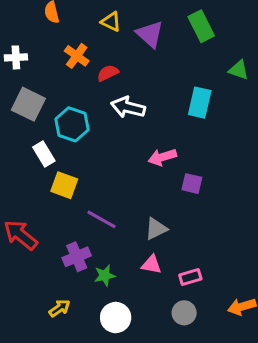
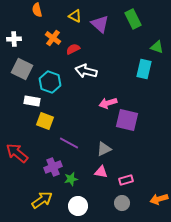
cyan rectangle: (200, 103) -> (144, 69), moved
white rectangle: (44, 154) -> (32, 101), turned -49
purple square: (192, 184) -> (127, 120), size x1.6
yellow arrow: (60, 308) -> (42, 200), size x1.5

